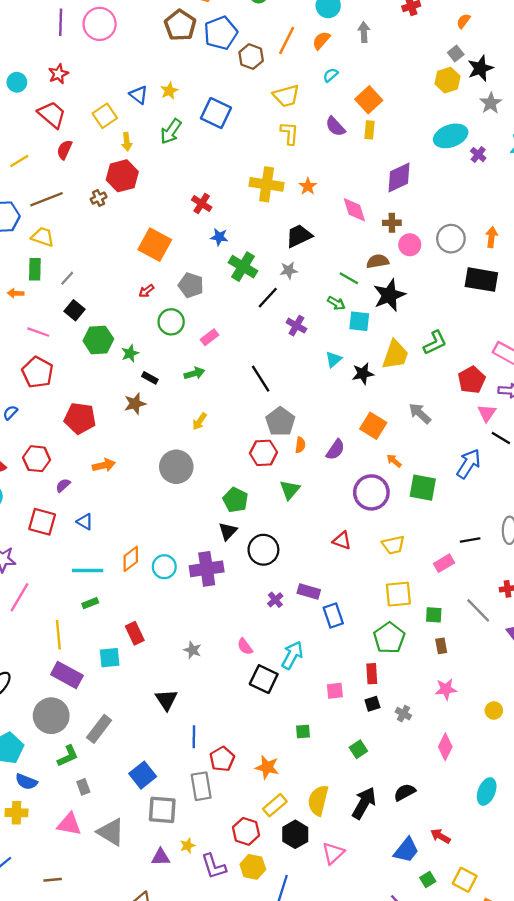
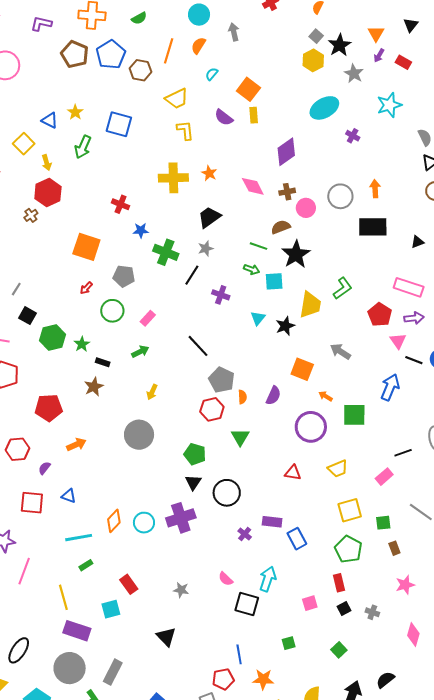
purple cross: (478, 155) -> (353, 136), moved
blue line: (194, 737) -> (239, 654), moved
red pentagon: (222, 759) -> (223, 679), turned 30

